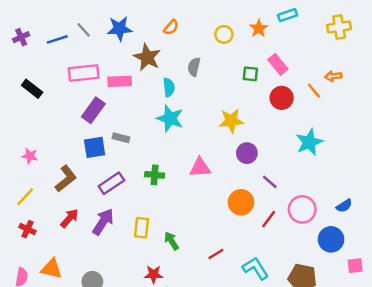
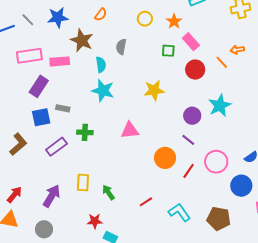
orange star: (259, 28) -> (174, 21), moved
purple circle: (247, 153) -> (192, 116), moved
green cross: (155, 175) -> (85, 132), moved
red arrow: (69, 218) -> (14, 195), moved
purple arrow: (103, 222) -> (52, 196), moved

